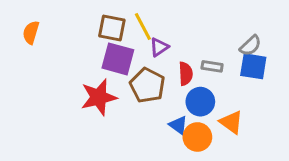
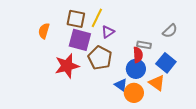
yellow line: (143, 27) -> (97, 18), turned 54
orange semicircle: (31, 32) -> (44, 31), moved
blue square: (253, 66) -> (166, 63), moved, turned 30
red semicircle: (186, 74) -> (138, 55), moved

